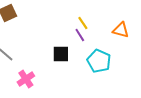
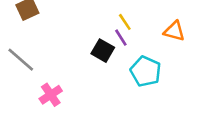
black square: (61, 54) -> (103, 51), moved, turned 30

